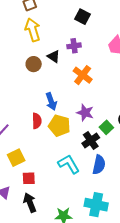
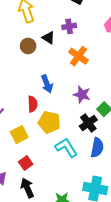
yellow pentagon: (59, 126) -> (49, 122), moved
yellow square: (16, 158) -> (19, 135), moved
red square: (29, 178) -> (26, 163), turned -32

